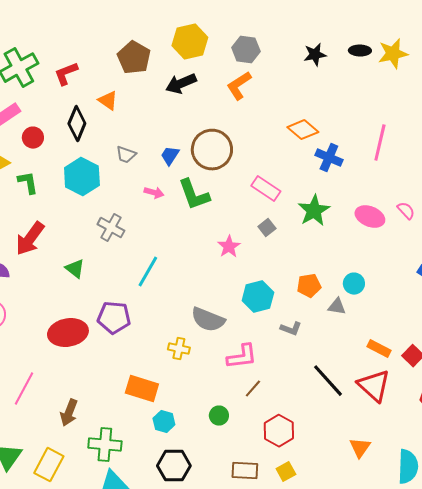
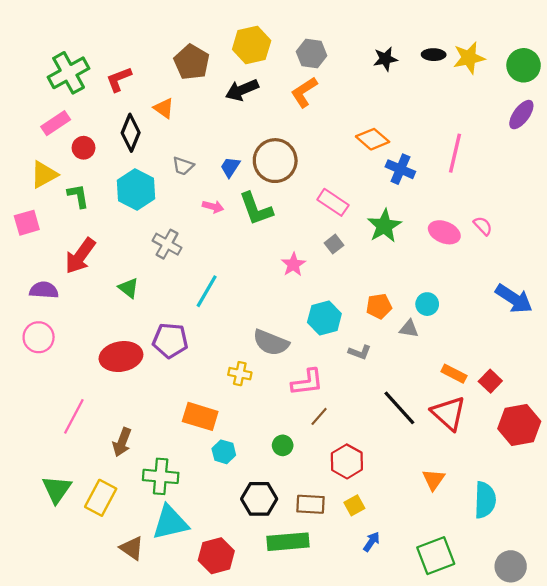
black hexagon: (174, 466) -> (259, 499), moved

